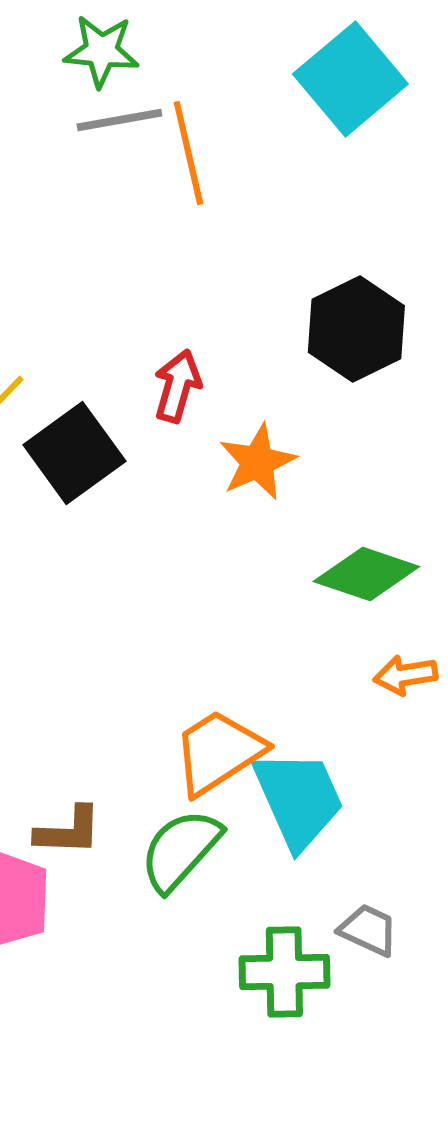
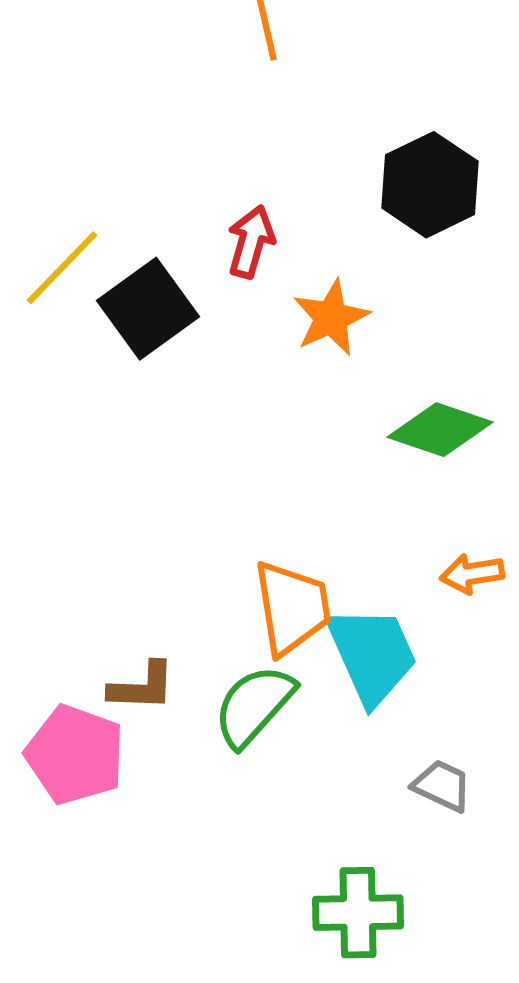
orange arrow: (405, 675) -> (472, 574), moved
orange trapezoid: (218, 752) -> (292, 608), turned 114
green cross: (284, 972) -> (358, 913), moved

